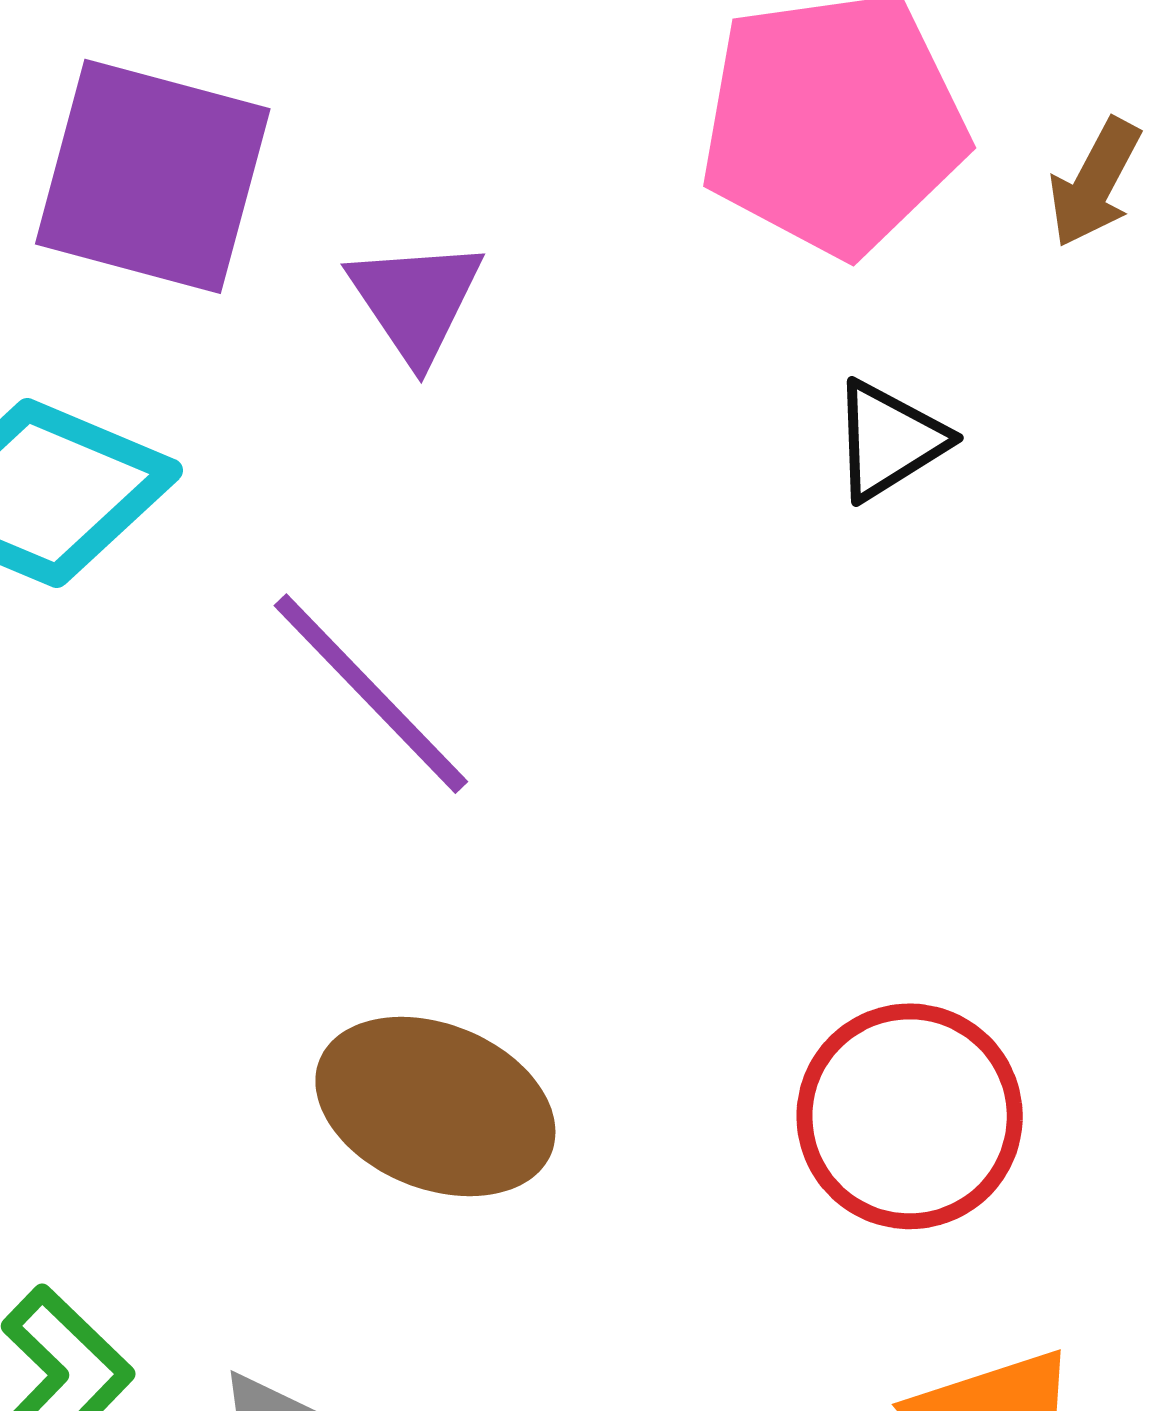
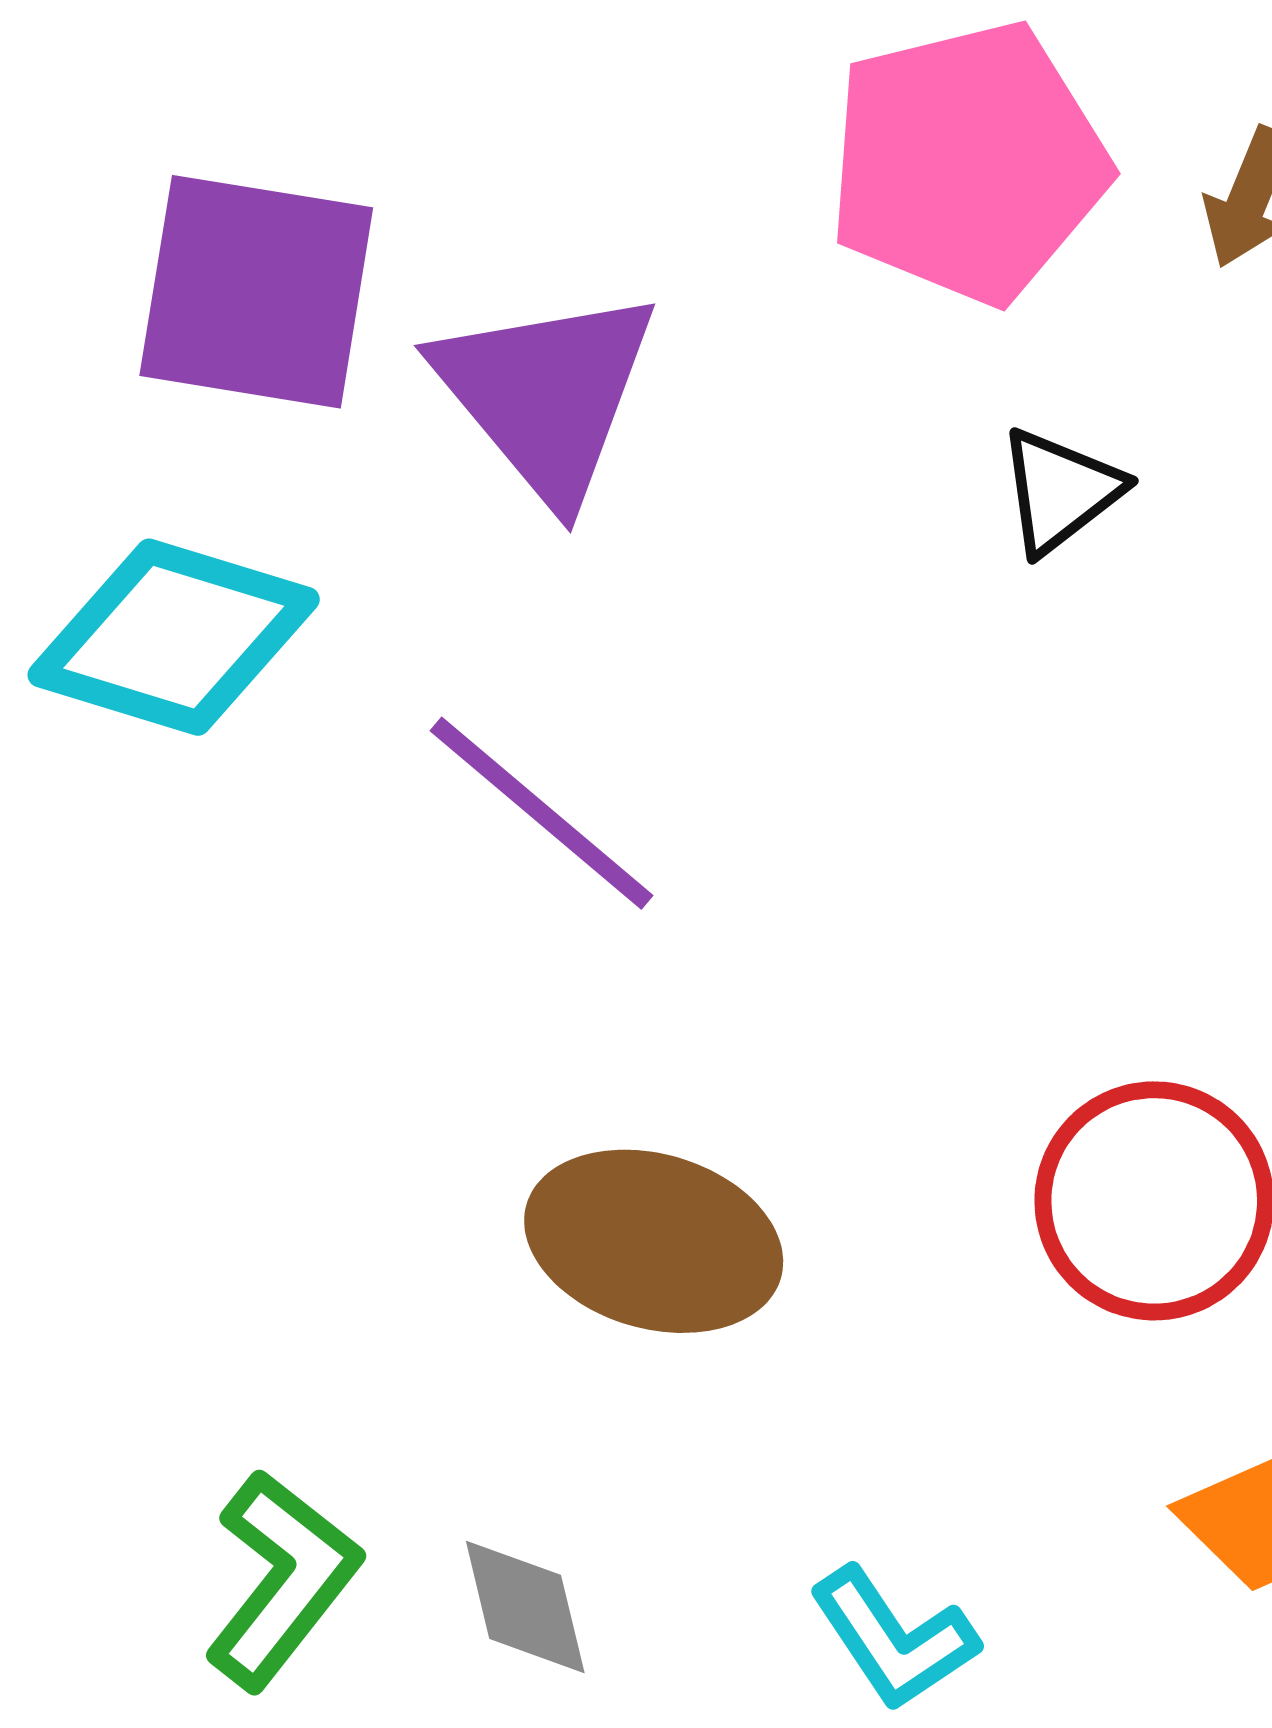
purple triangle: (416, 300) -> (546, 394), size x1.6

